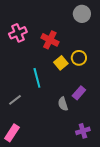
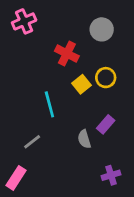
gray circle: (82, 14) -> (102, 29), moved
pink cross: (18, 33) -> (24, 21), moved
gray line: (15, 100) -> (32, 142), moved

